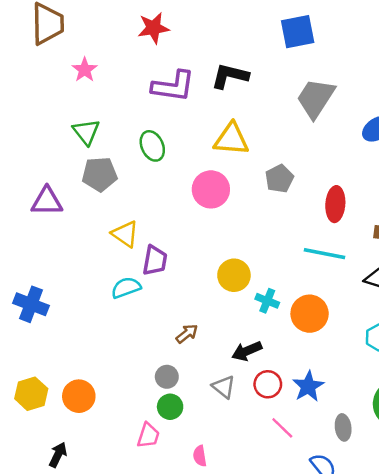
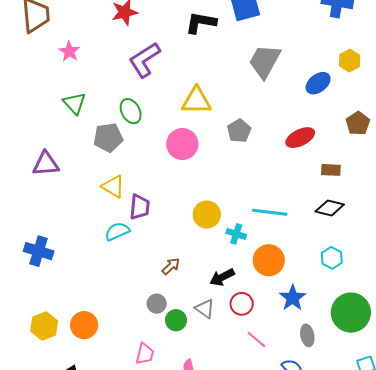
black L-shape: (230, 76) -> (201, 23), moved
purple L-shape: (173, 86) -> (145, 60), turned 144
gray pentagon: (100, 174) -> (108, 138), moved
red ellipse: (335, 204) -> (300, 138), moved, turned 64
cyan line: (324, 254) -> (270, 212), moved
orange circle: (310, 314) -> (269, 260), moved
blue star: (308, 386) -> (293, 298), moved
green circle: (170, 407) -> (176, 320), moved

